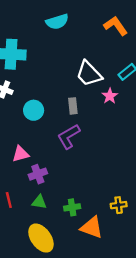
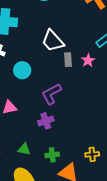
white trapezoid: (89, 74) -> (53, 41), moved
gray rectangle: (73, 106) -> (68, 60), moved
purple cross: (38, 174) -> (46, 121), moved

